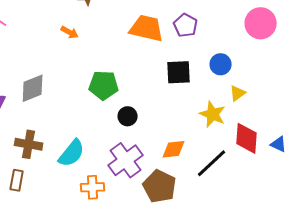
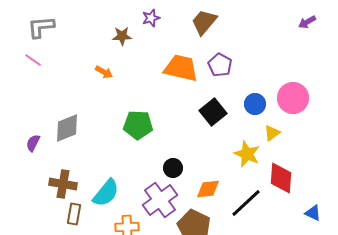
pink circle: (261, 23) -> (293, 98), moved
black square: (179, 72) -> (213, 112), turned -36
black circle: (128, 116) -> (173, 168), moved
blue triangle: (279, 144) -> (313, 213), moved
brown rectangle: (17, 180) -> (74, 214), moved

